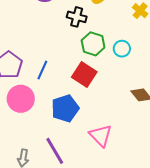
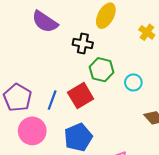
cyan circle: (122, 49) -> (133, 82), moved
red square: (84, 74) -> (81, 96), moved, turned 30

